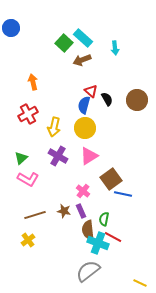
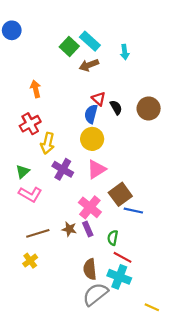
yellow arrow: (54, 127) -> (48, 143), moved
pink cross: (83, 191) -> (90, 207), size x1.5
brown semicircle: (88, 230) -> (90, 269), moved
cyan cross: (98, 243) -> (119, 277), moved

